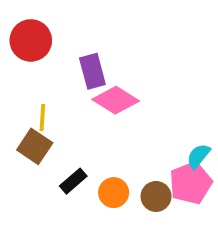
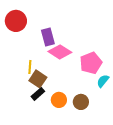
yellow line: (42, 117) -> (30, 67), moved
brown square: (35, 146) -> (38, 79), moved
pink pentagon: (191, 183) -> (91, 63), moved

